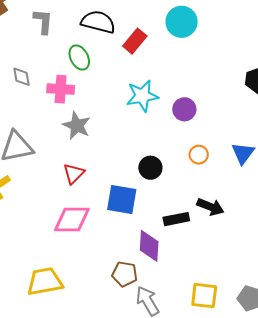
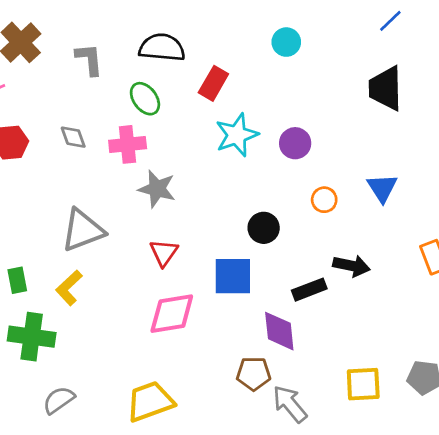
cyan circle: (182, 22) -> (286, 42), moved, size x0.7
red rectangle: (135, 41) -> (213, 83), moved

